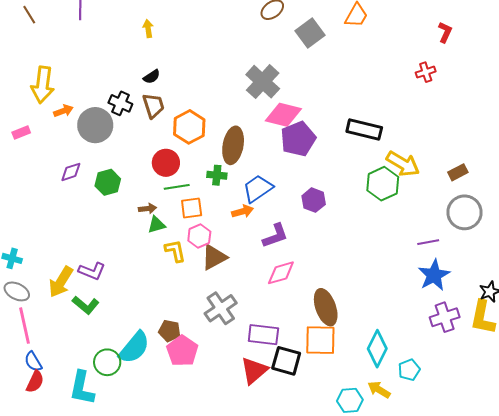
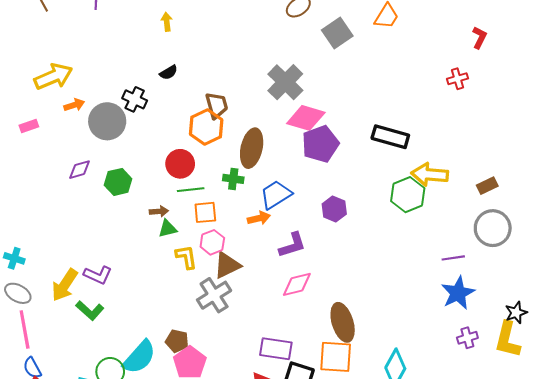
yellow arrow: (43, 85) -> (53, 77), turned -123
brown trapezoid: (153, 106) -> (217, 105), moved
yellow arrow: (403, 164) -> (430, 174), turned 152
gray cross: (221, 308) -> (214, 295), moved
purple cross: (445, 317) -> (467, 338), size x0.7

